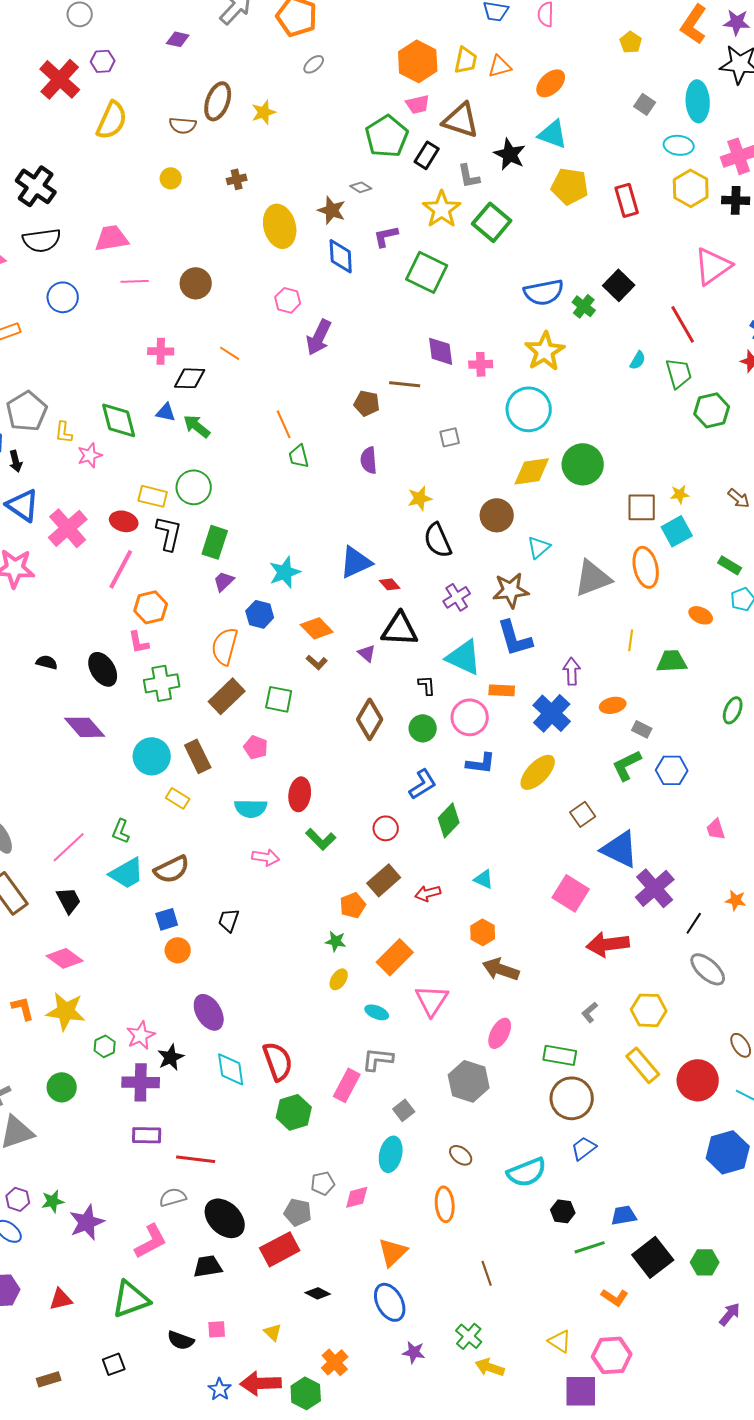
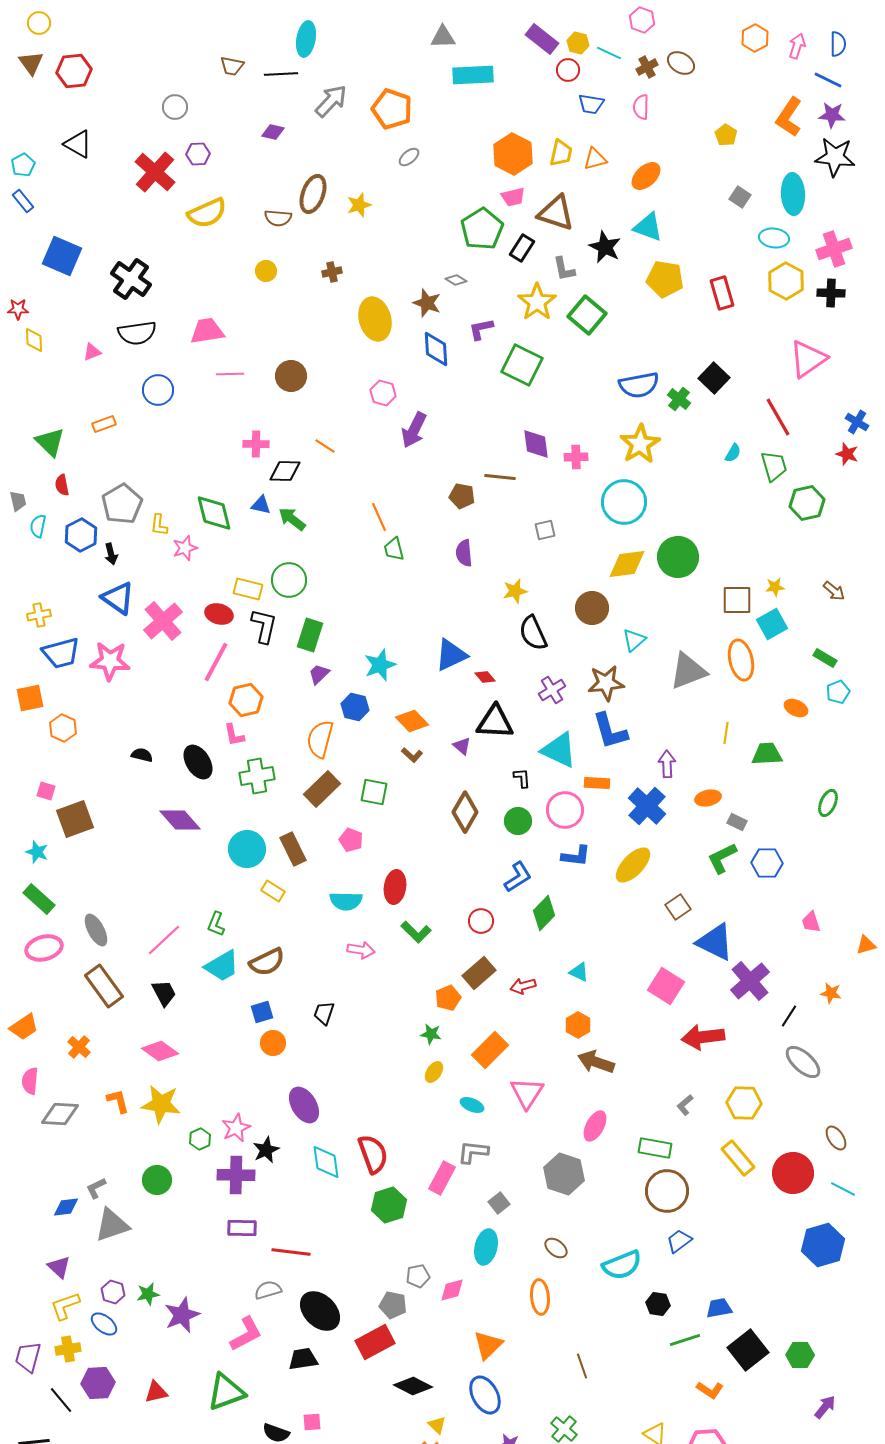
yellow semicircle: (112, 120) -> (207, 213), turned 42
black diamond: (318, 1293) -> (413, 1386), size x1.5
yellow triangle: (273, 1332) -> (437, 1425), moved

